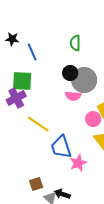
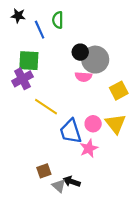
green semicircle: (75, 43) -> (58, 20), moved
pink circle: (93, 119) -> (93, 124), moved

